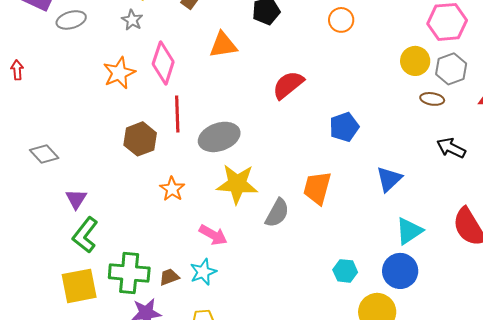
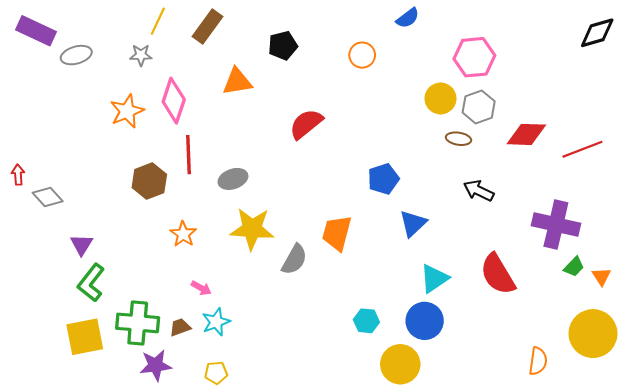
gray star: (132, 20) -> (141, 55), turned -30
red arrow: (17, 70) -> (18, 175), moved
blue pentagon: (344, 127) -> (383, 179), moved
gray ellipse: (219, 137) -> (233, 179), size x0.7
pink arrow: (213, 235) -> (201, 288), moved, size x0.7

